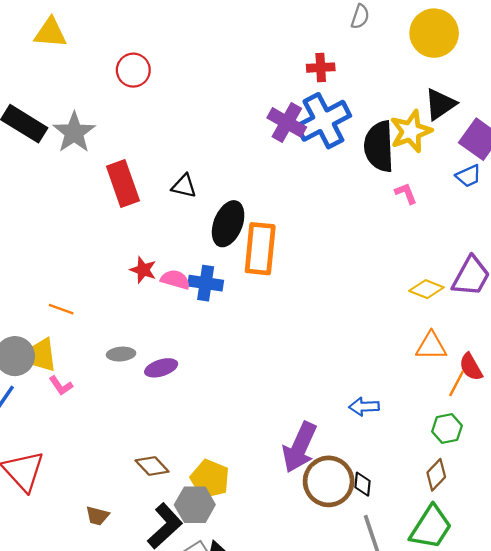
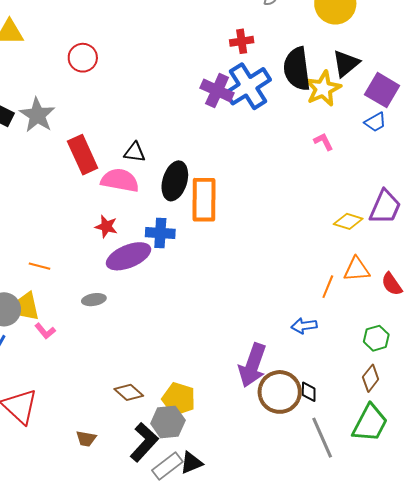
black semicircle: (379, 146) -> (297, 69), moved
pink semicircle: (175, 280) -> (120, 180), moved, size x1.5
purple ellipse: (161, 368) -> (129, 256), moved, size x1.6
orange line: (457, 383) -> (328, 287), moved

